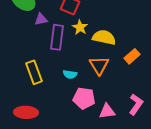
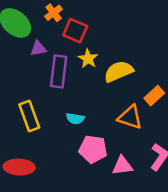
yellow semicircle: (104, 37) -> (119, 71), turned -35
orange triangle: (99, 65) -> (130, 117), moved, turned -40

